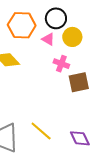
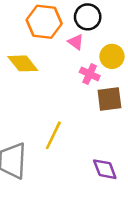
yellow circle: (72, 37) -> (112, 56), moved
yellow line: (41, 131) -> (53, 135), moved, turned 70

